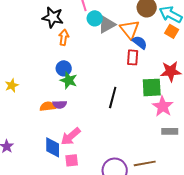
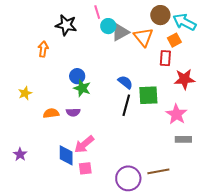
orange square: (172, 31) -> (174, 40), moved, turned 32
orange arrow: (64, 37) -> (43, 49), moved
blue semicircle: (140, 42) -> (125, 82), moved
red rectangle: (133, 57) -> (165, 58), moved
green square: (152, 87) -> (148, 95), moved
orange semicircle: (48, 106) -> (51, 113), moved

